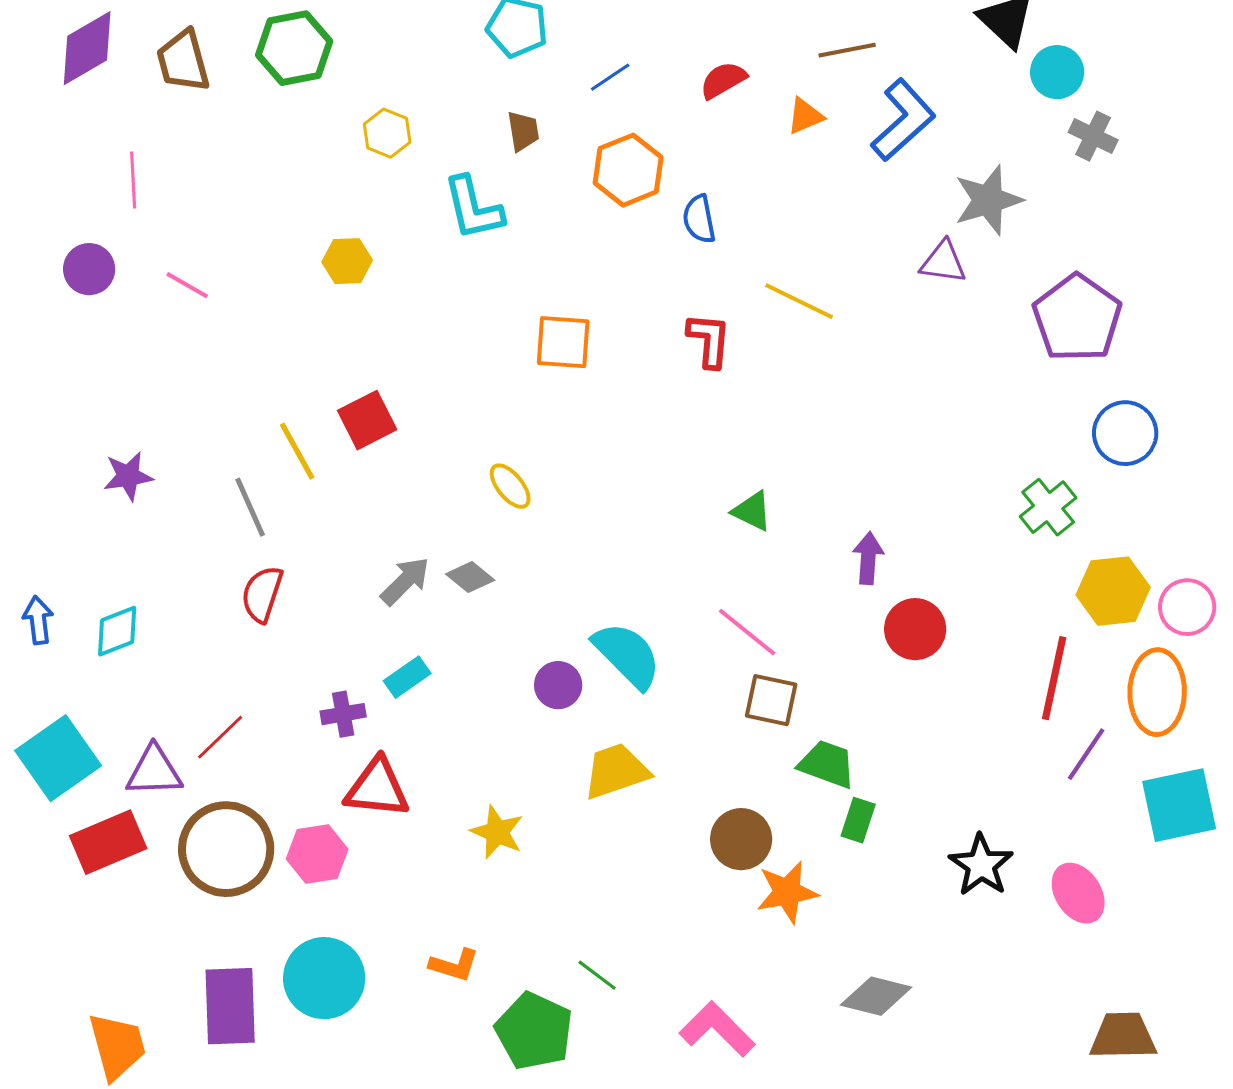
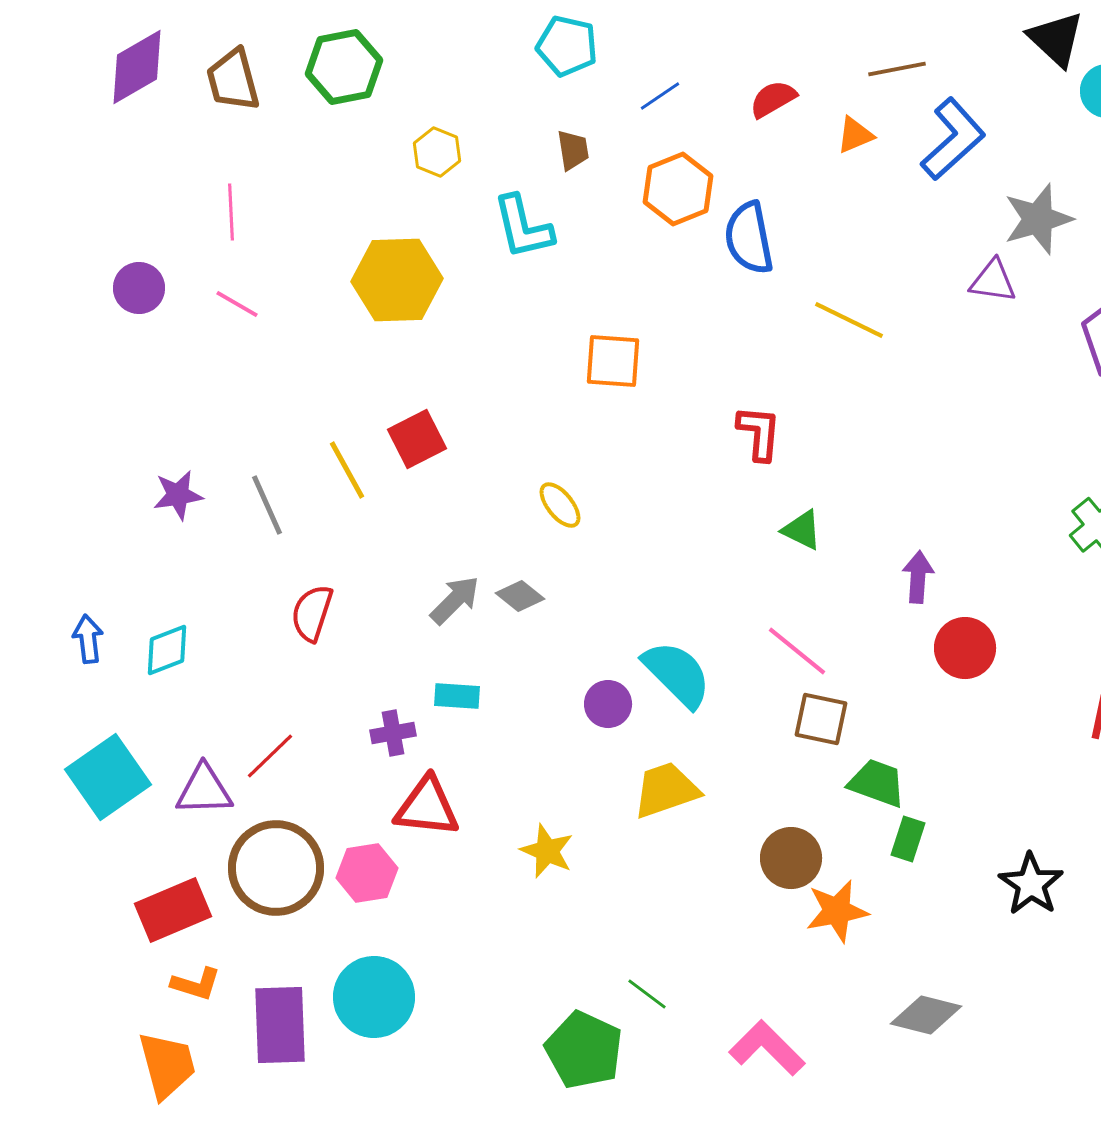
pink line: (133, 180) -> (231, 212), moved
blue semicircle: (699, 219) -> (749, 238), size x1.5
yellow hexagon: (347, 261) -> (397, 280), size x1.8
red L-shape: (709, 340) -> (759, 433), moved
gray line: (250, 507) -> (267, 505), moved
cyan rectangle: (407, 677) -> (457, 696), turned 39
red rectangle: (108, 842) -> (173, 910), moved
orange L-shape: (454, 965) -> (196, 984), moved

